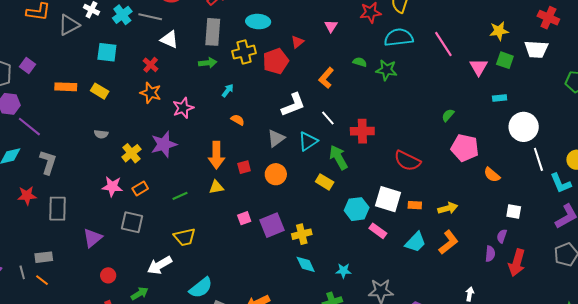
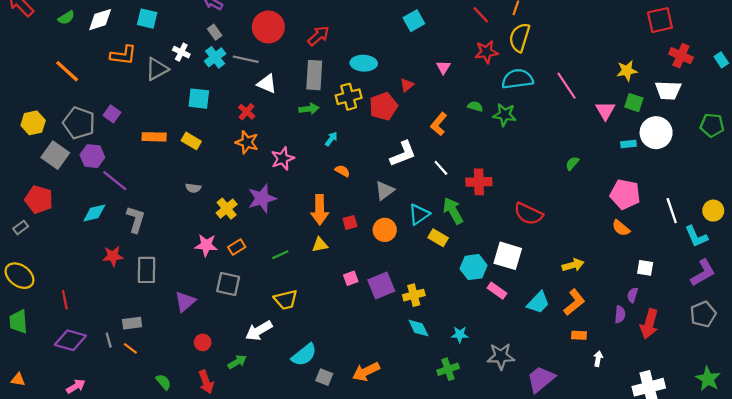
white circle: (524, 127) -> (656, 133), moved
cyan triangle: (308, 141) -> (419, 214), moved
pink pentagon: (465, 148) -> (625, 194), moved
orange rectangle: (415, 205) -> (579, 335), moved

